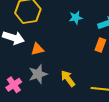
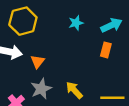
orange triangle: (37, 49) -> (38, 62), turned -32

